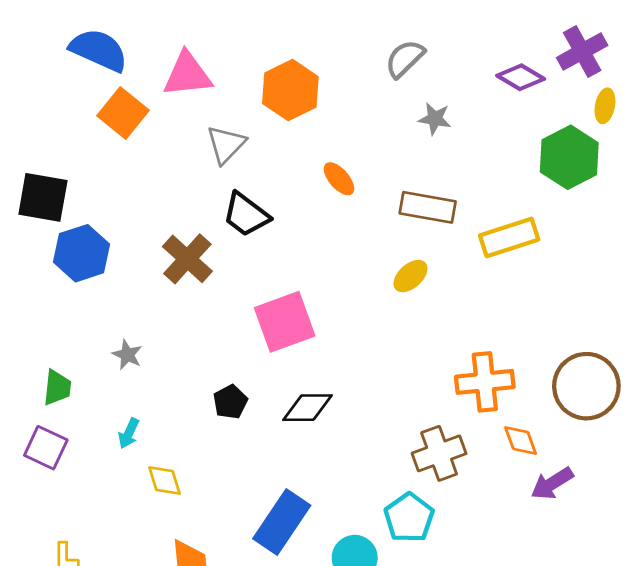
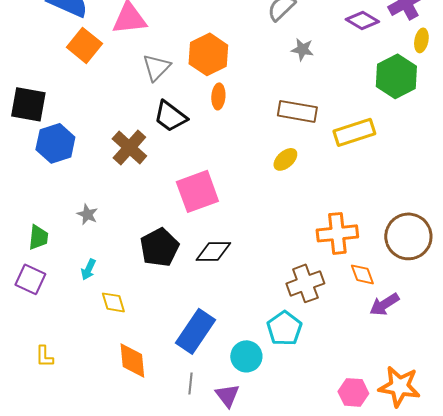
orange hexagon: (290, 90) -> (208, 54), moved
orange ellipse: (339, 179) -> (218, 96), moved, turned 45
black pentagon: (230, 402) -> (159, 247), size x1.6

